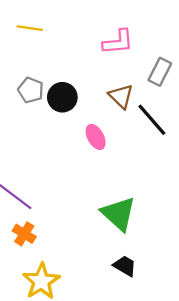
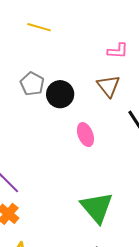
pink L-shape: (118, 42) -> (118, 51), size x0.7
brown triangle: (121, 96) -> (108, 86), moved

